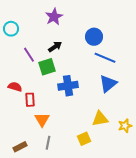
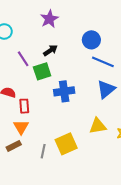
orange triangle: (42, 120) -> (21, 127), moved
yellow square: (84, 139) -> (66, 144), moved, size x1.5
brown rectangle: (20, 147) -> (14, 146), moved

